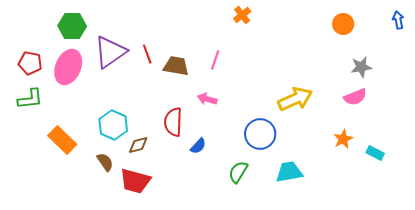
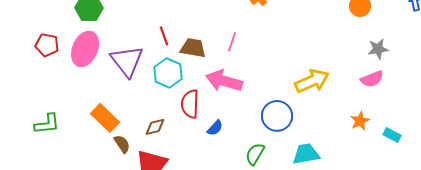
purple triangle: (110, 52) -> (127, 61), moved, turned -33
green L-shape: (30, 99) -> (47, 124), moved
pink arrow: (207, 99) -> (224, 81), size x1.8
cyan hexagon: (113, 125) -> (168, 73), moved
orange rectangle: (62, 140) -> (105, 118), moved

